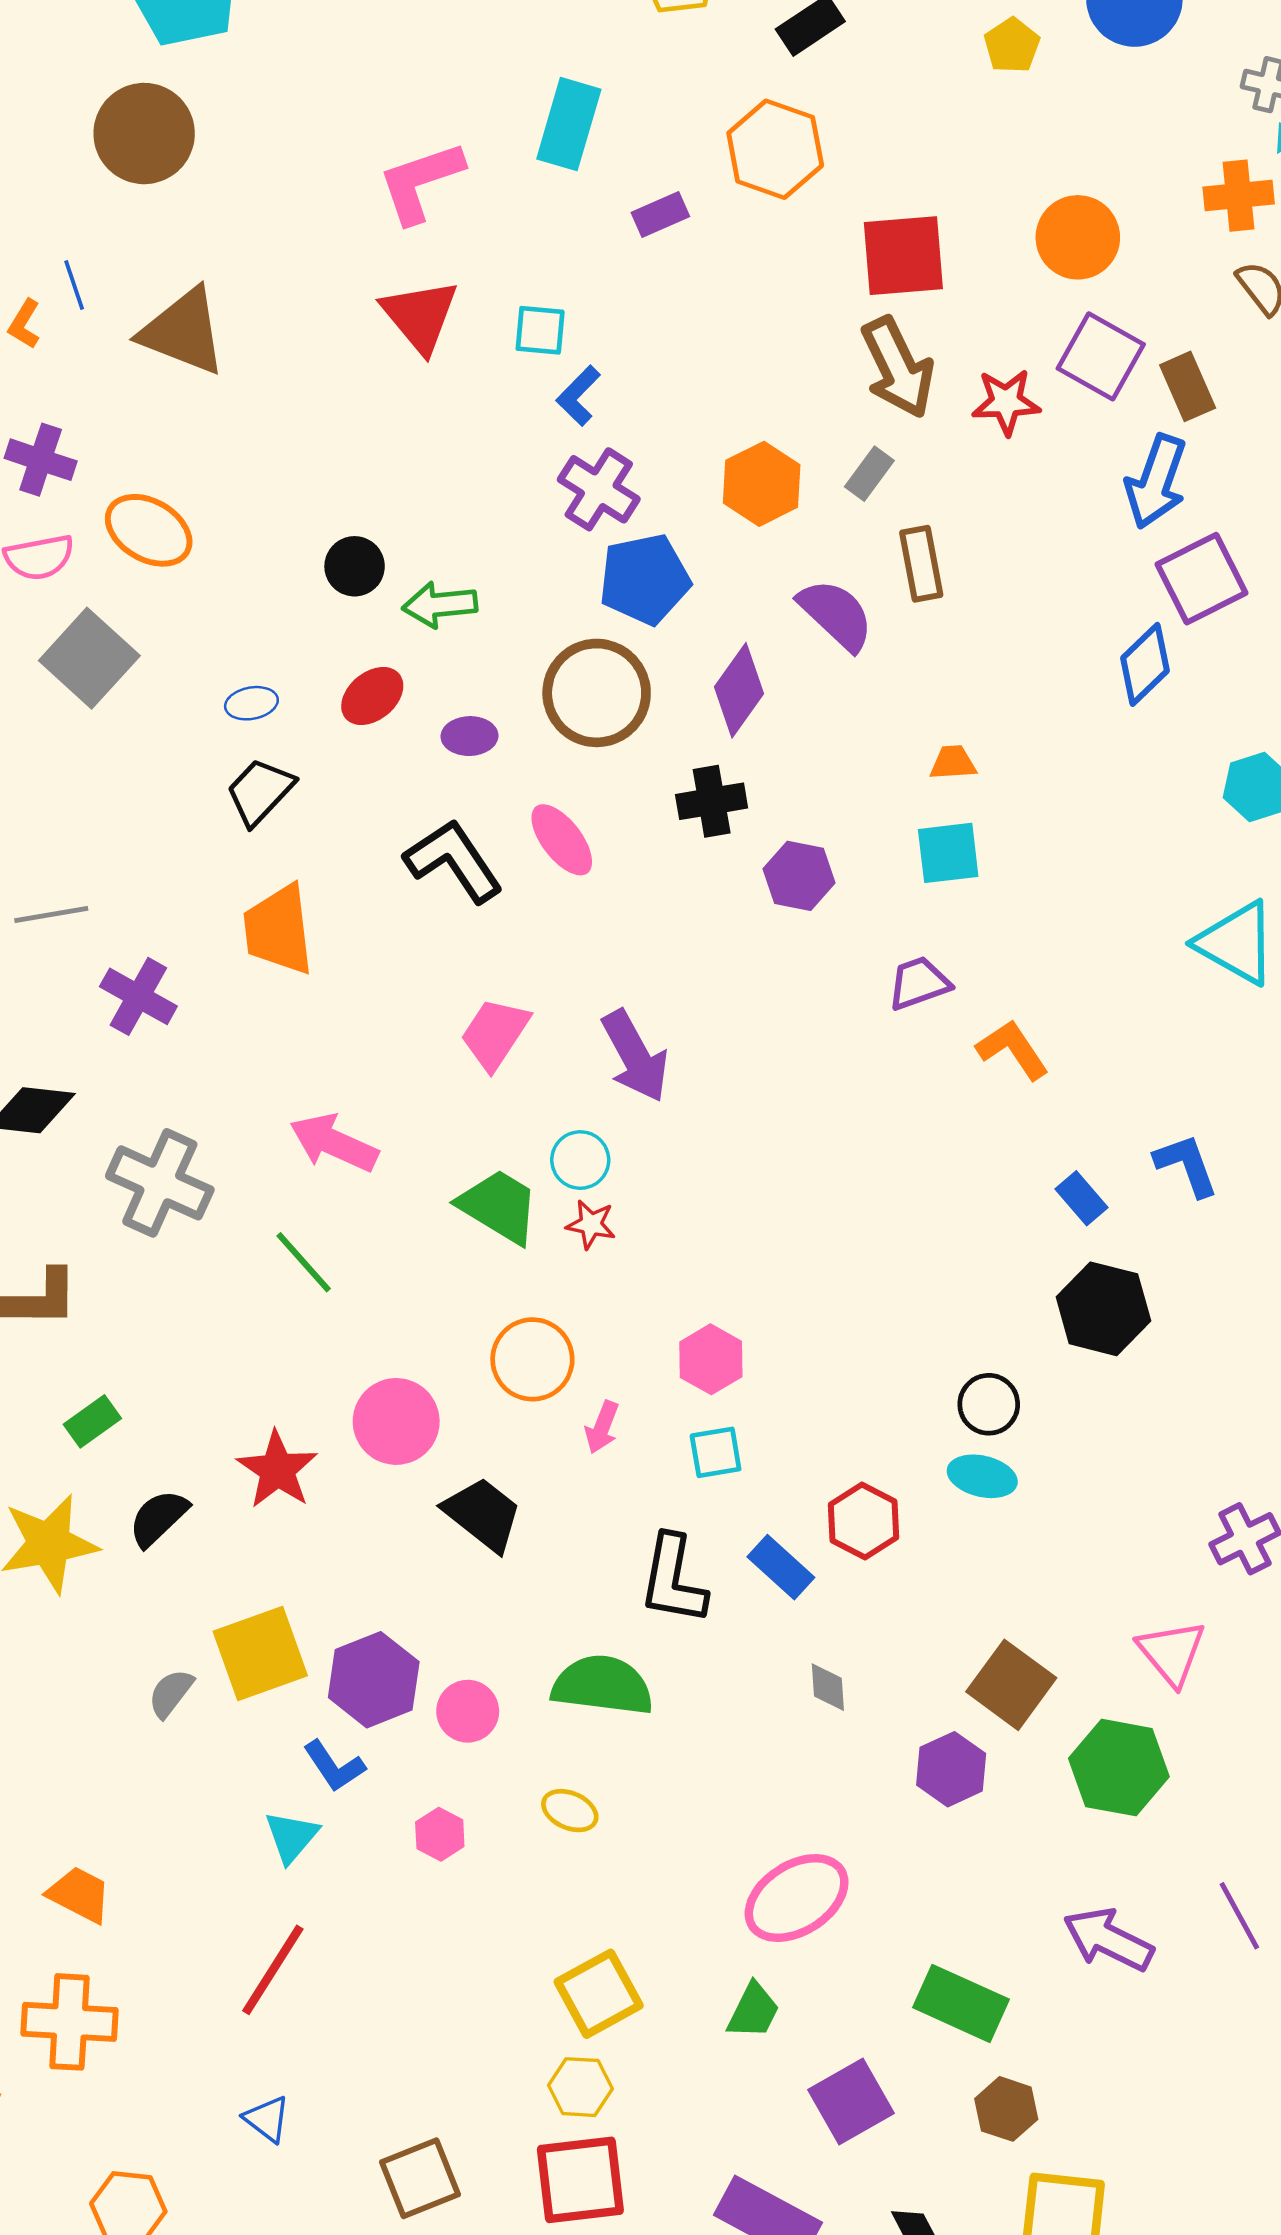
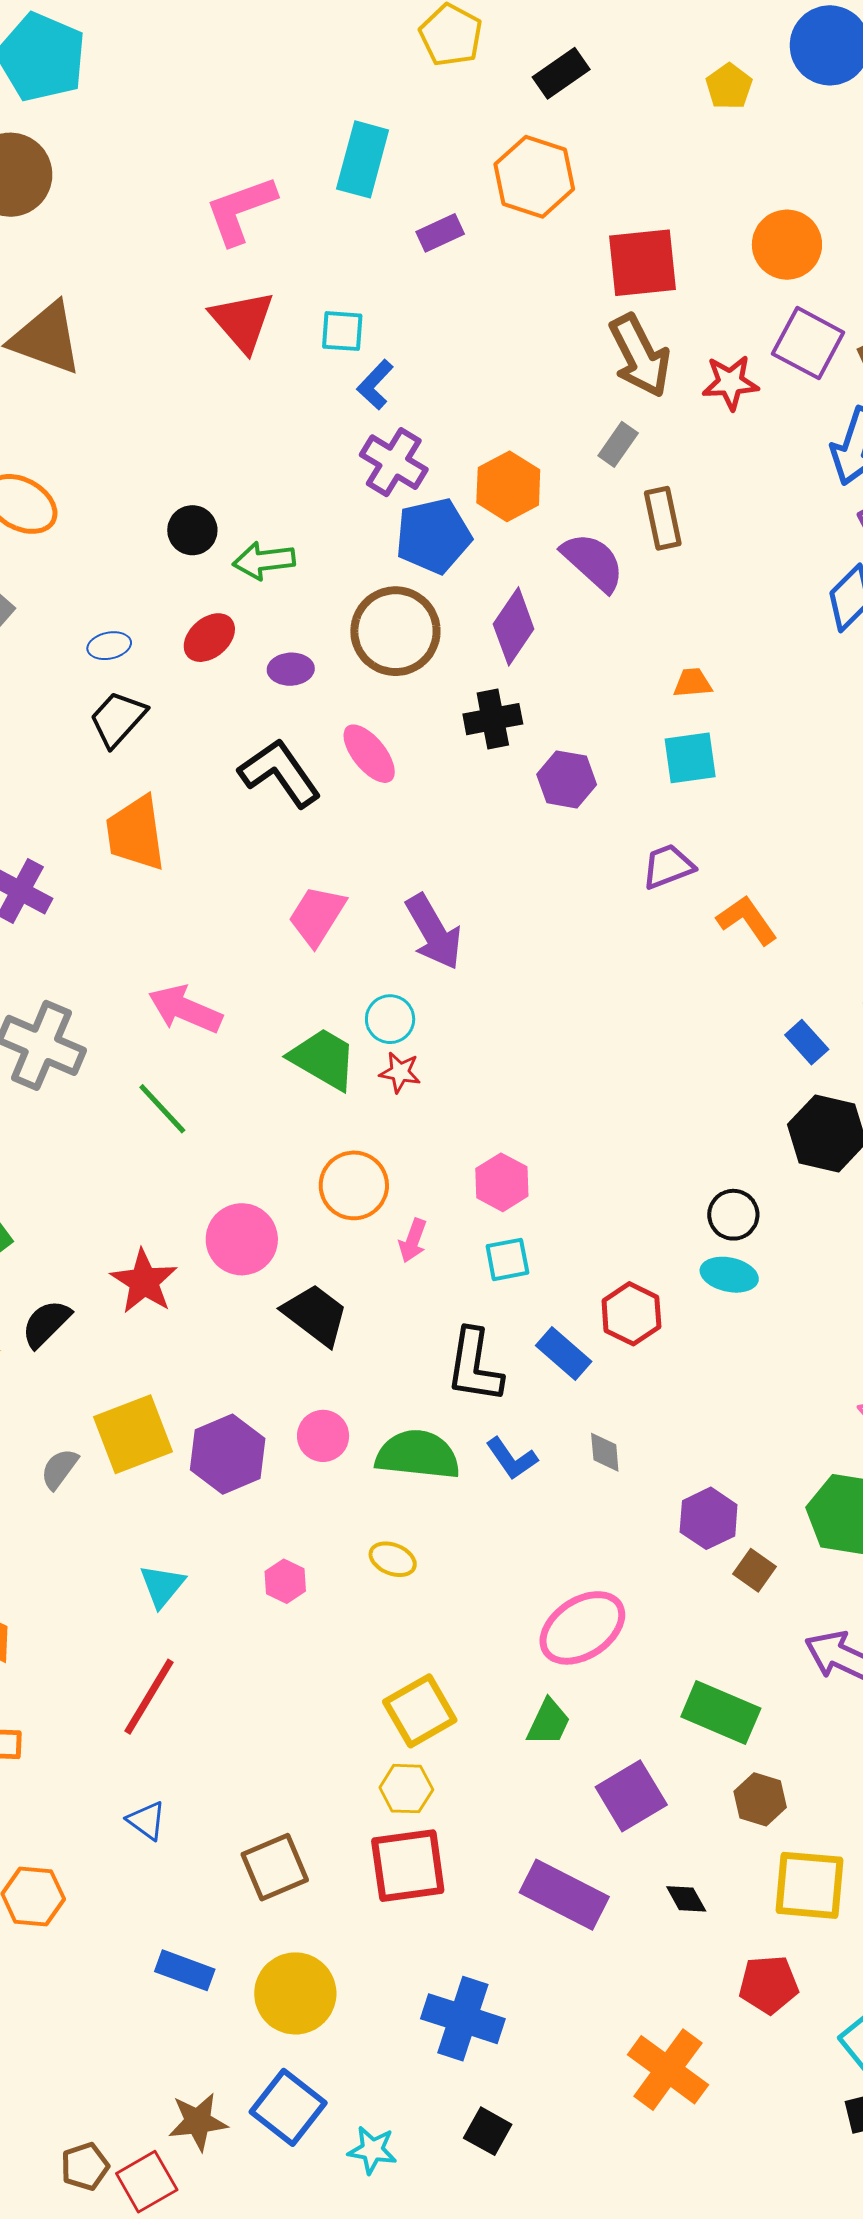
orange hexagon: (762, 484) -> (508, 486), moved
brown square: (1011, 1685) -> (755, 1570), moved, size x0.6
pink circle: (468, 1711) -> (323, 1436), moved
blue L-shape: (334, 1766) -> (512, 1459), moved

